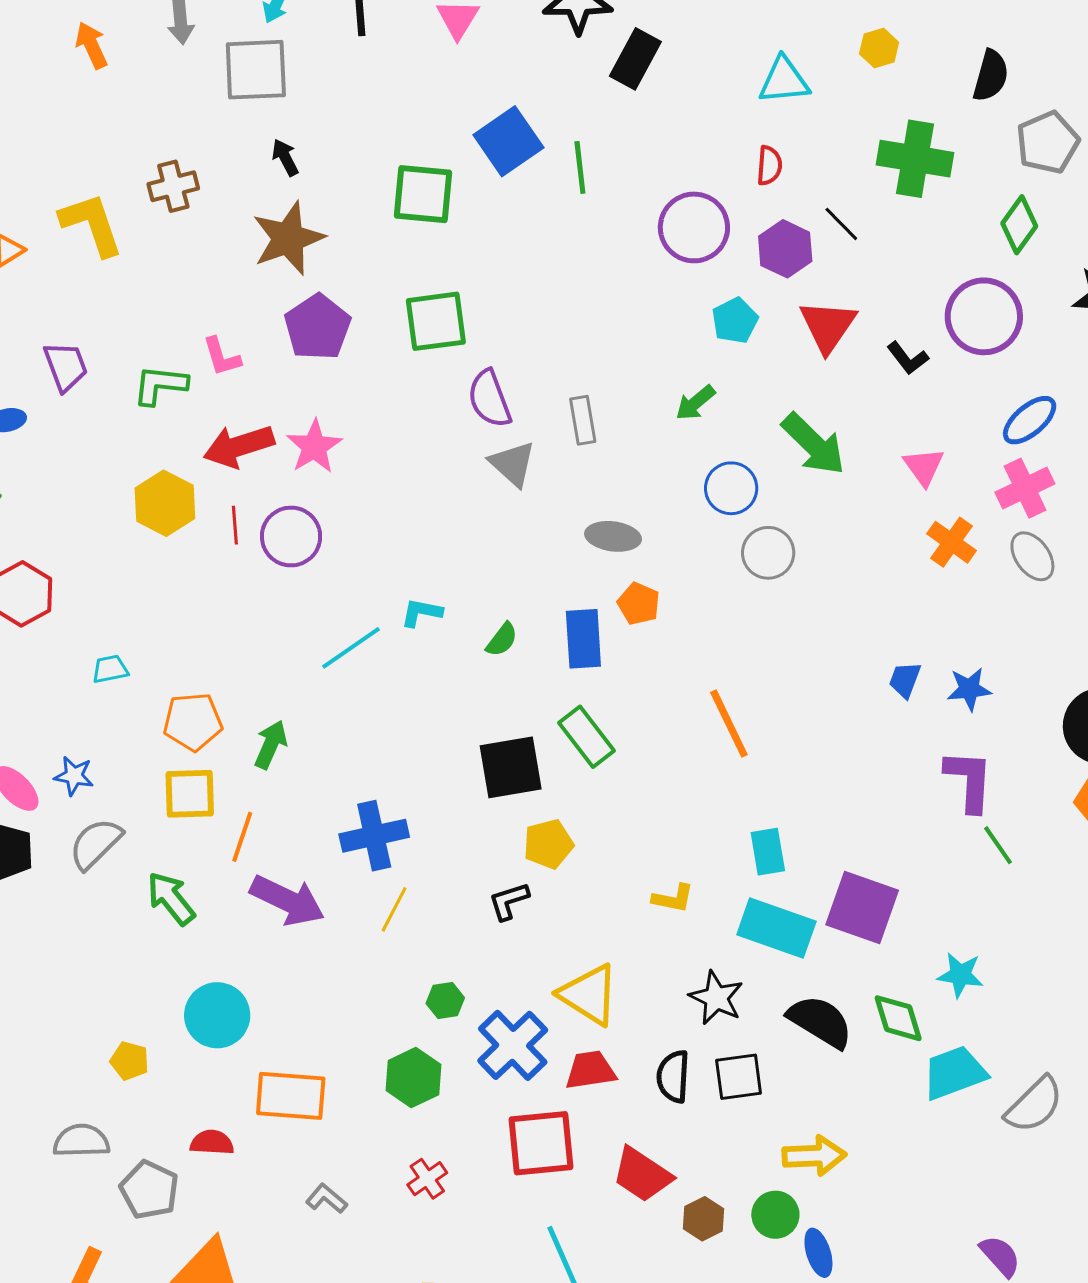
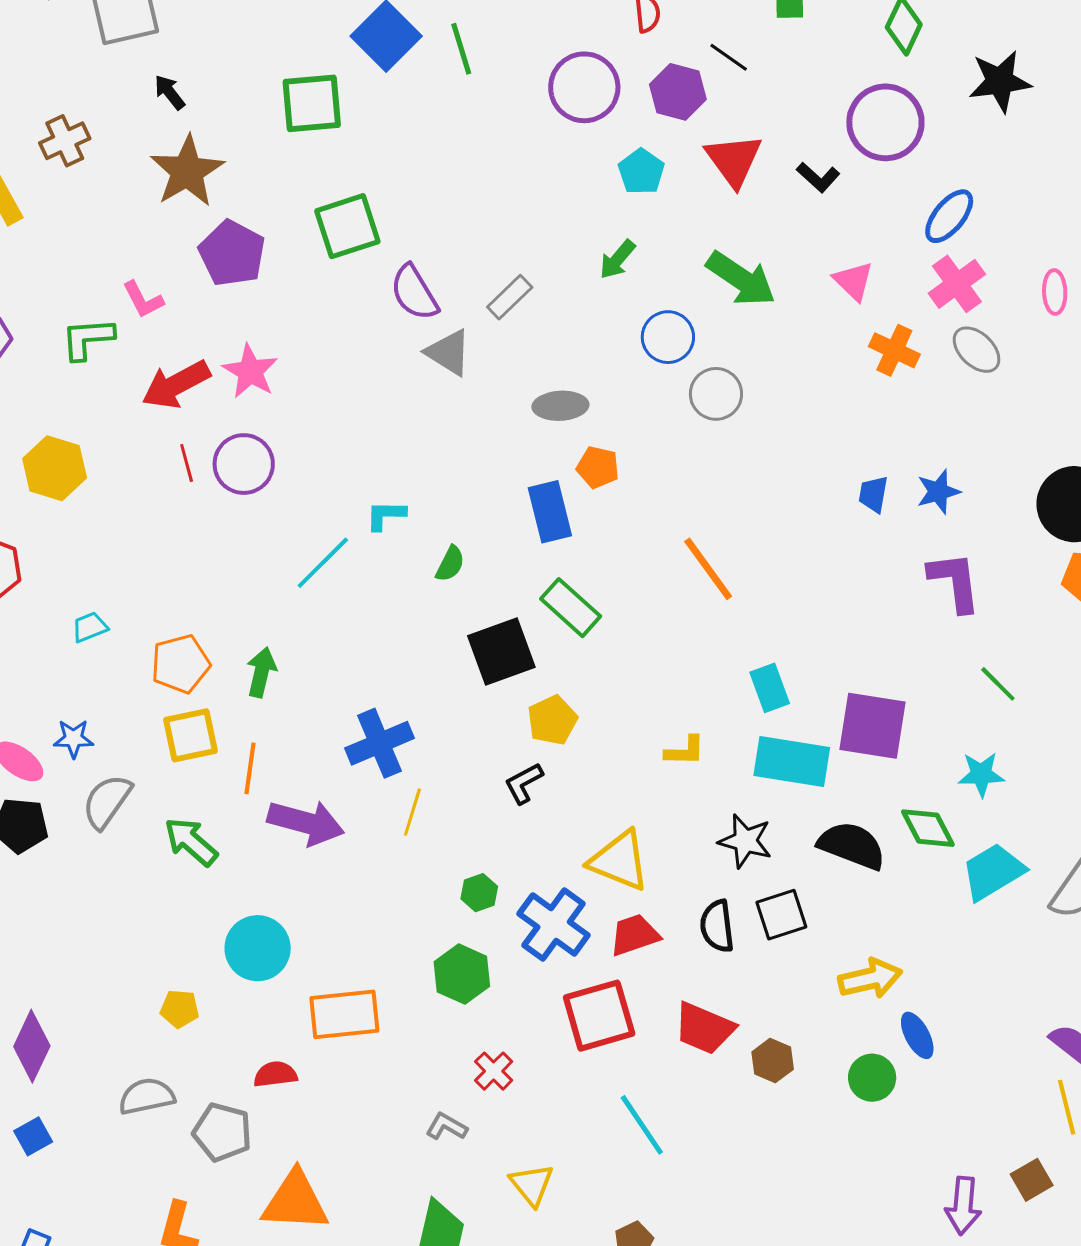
gray rectangle: (583, 420) -> (510, 297), turned 66
yellow hexagon: (165, 503) -> (55, 468), moved
green semicircle: (502, 640) -> (450, 564), moved
green line: (998, 845) -> (998, 684), moved
gray L-shape: (326, 1199) -> (446, 1126), moved
green circle: (775, 1215) -> (872, 1078), moved
blue ellipse: (818, 1253) -> (917, 1035), moved

